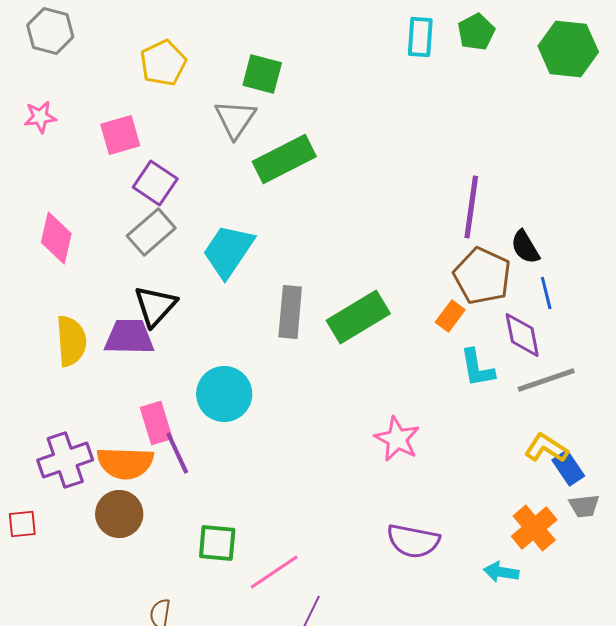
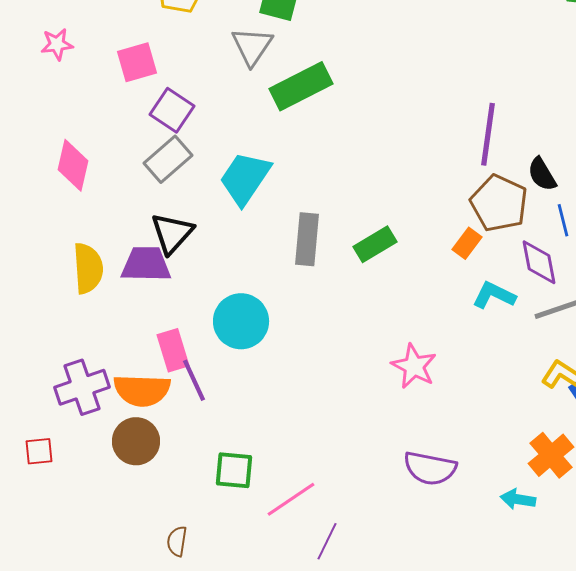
green rectangle: (358, 317) -> (375, 244), size x0.7
cyan L-shape: (477, 368) -> (494, 295), turned 126

